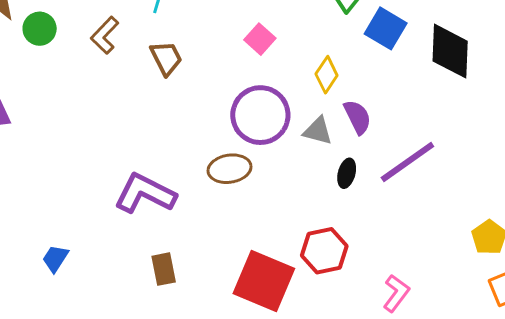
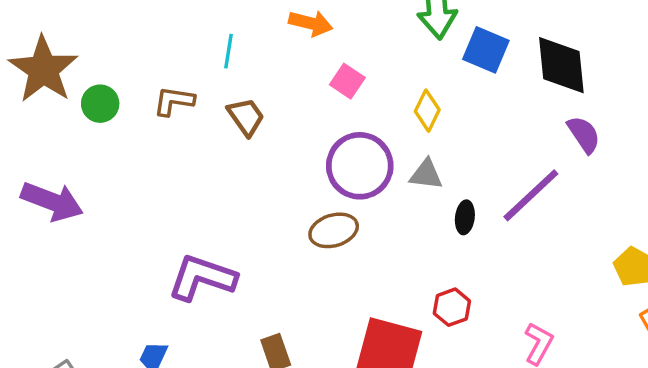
brown L-shape: (105, 35) -> (174, 101), turned 63
purple semicircle: (357, 117) -> (584, 134), moved
purple L-shape: (145, 193) -> (202, 278), moved
red hexagon: (324, 251) -> (452, 307), size x0.7

